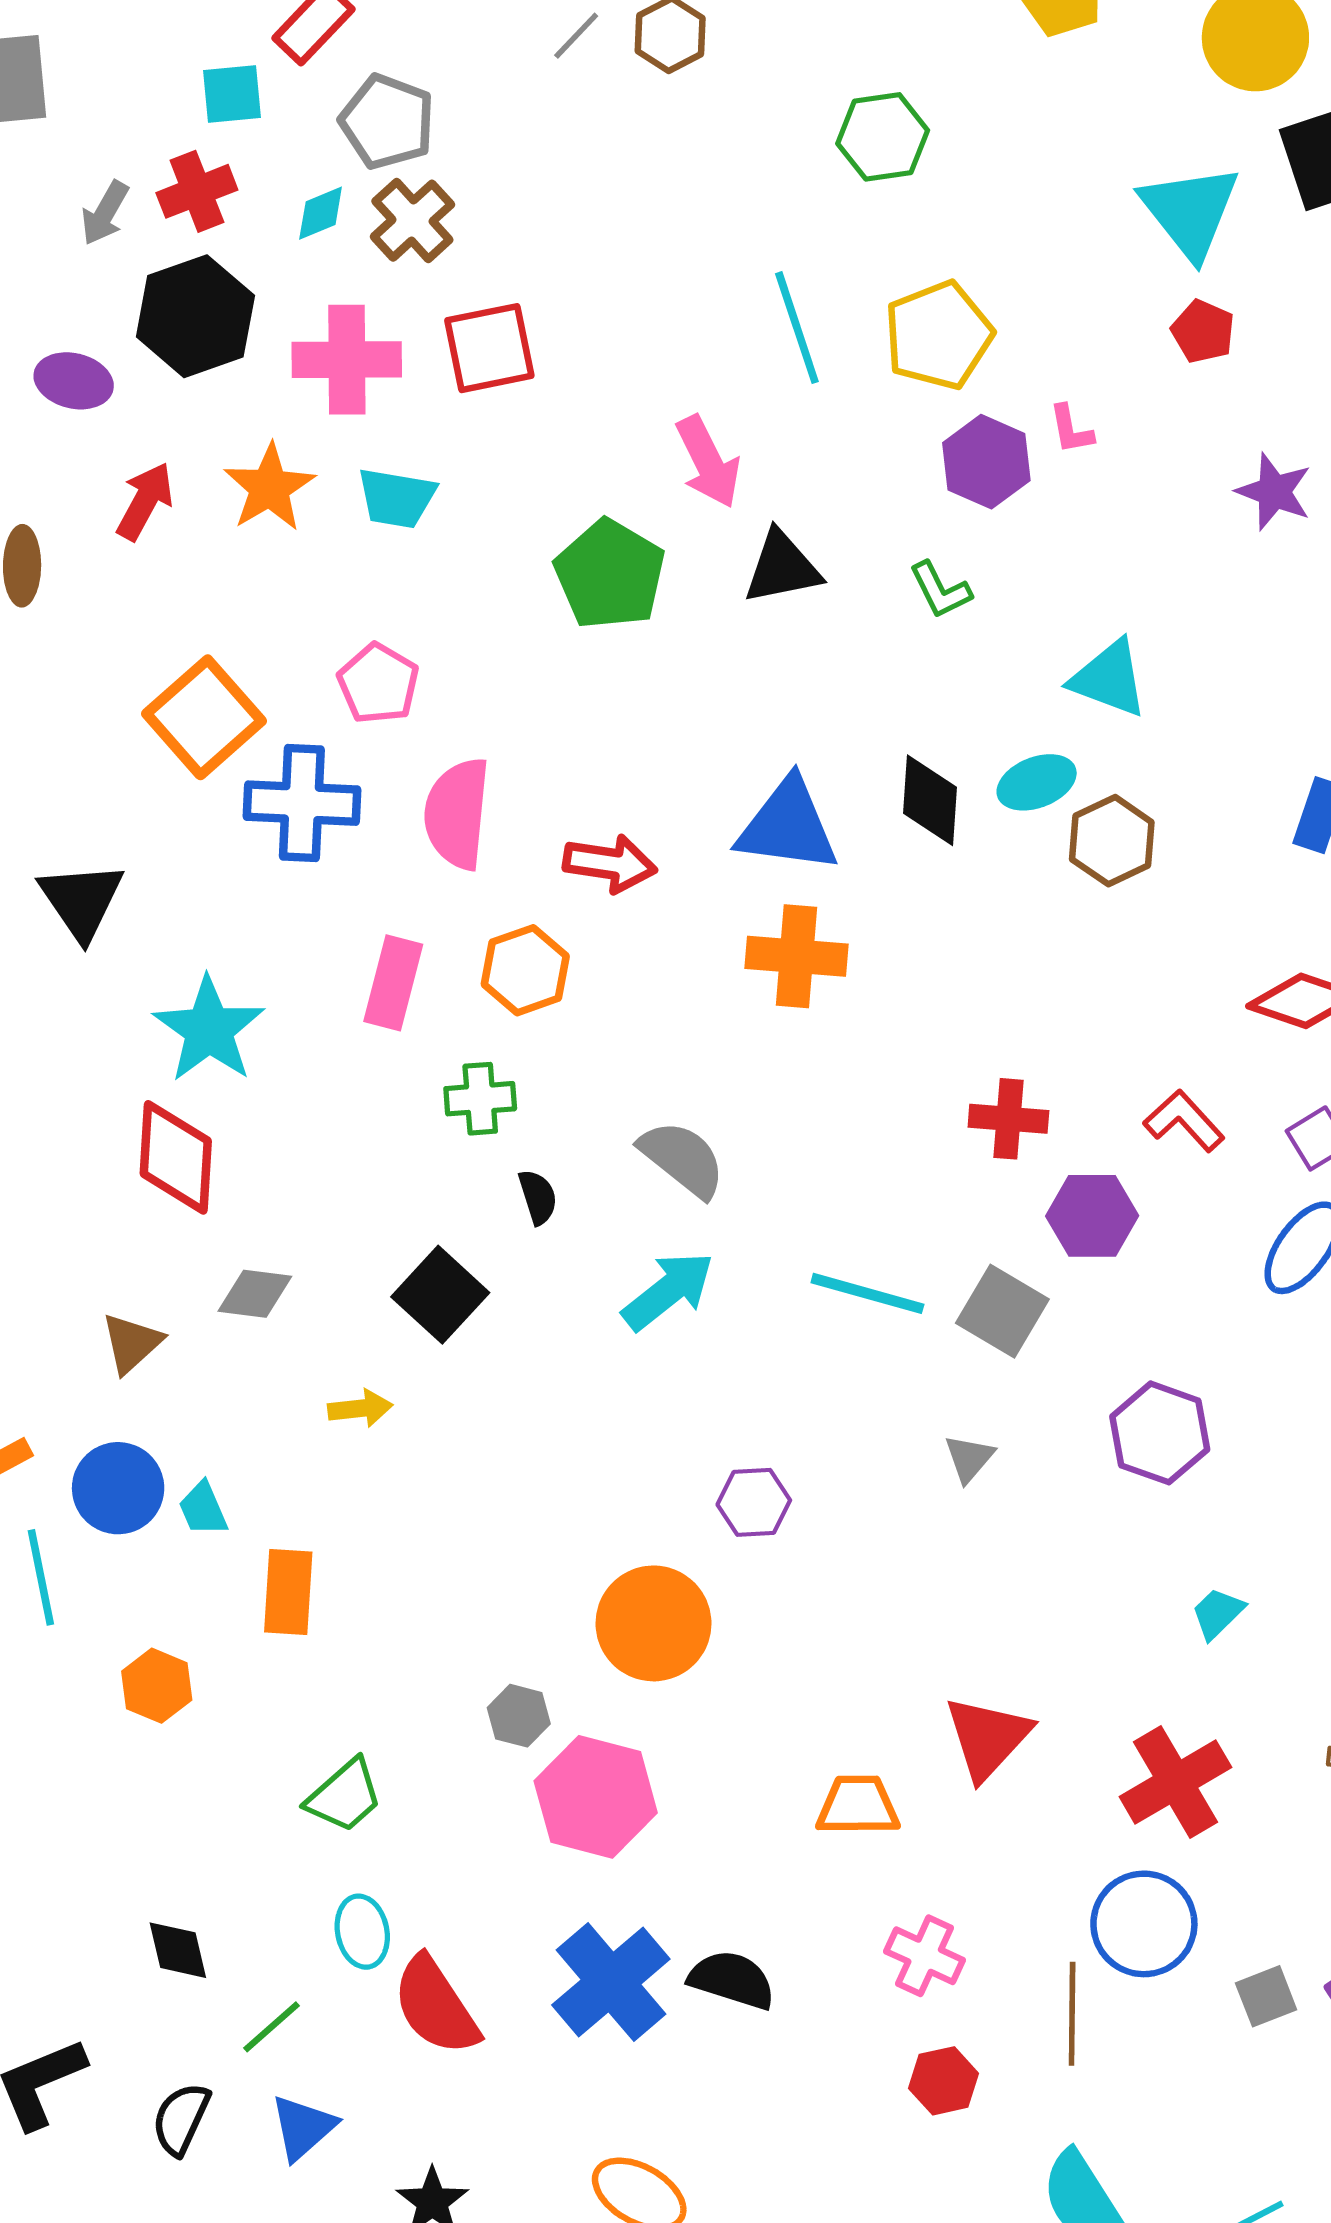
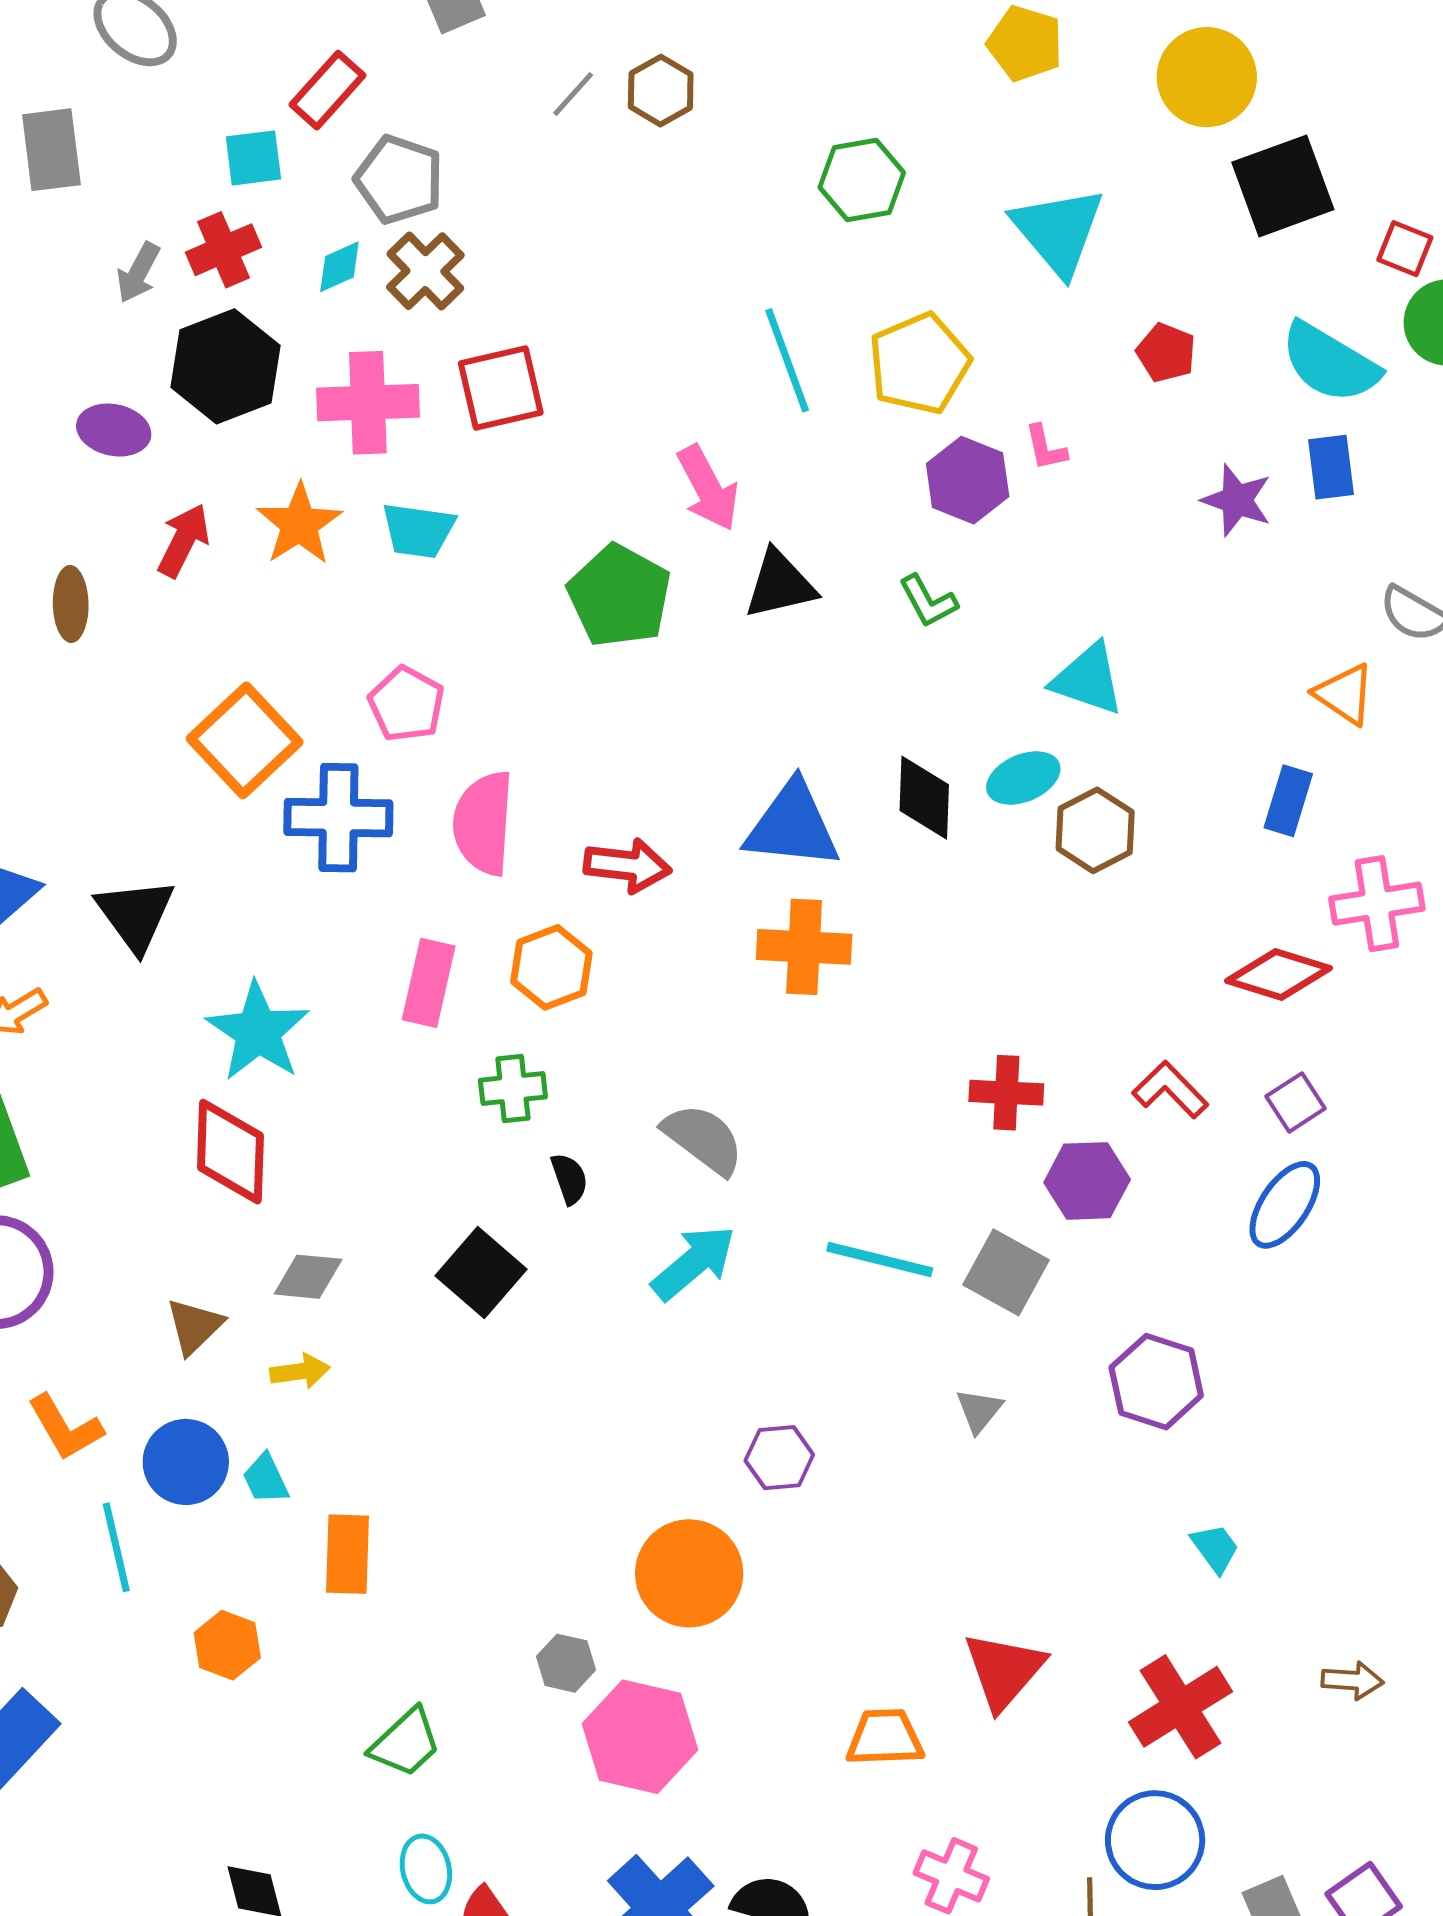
cyan triangle: (1190, 211) -> (1058, 231), moved
yellow arrow: (360, 1408) -> (300, 1371), moved
cyan trapezoid: (1218, 1613) -> (1215, 1548), turned 100

